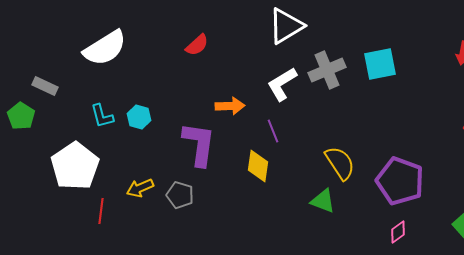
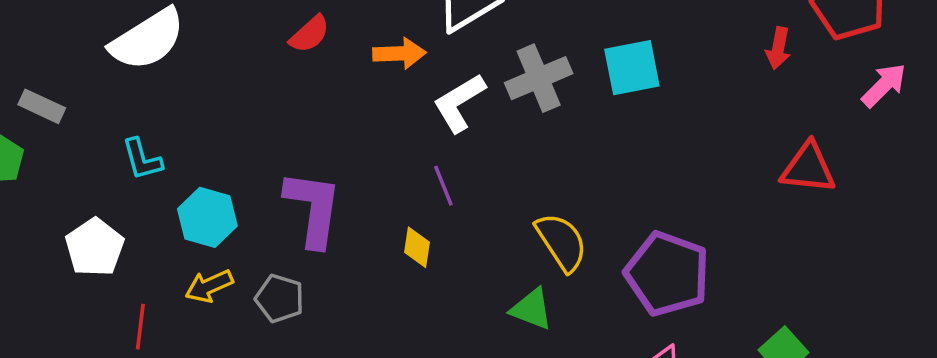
orange arrow: (230, 106) -> (399, 53), moved
cyan hexagon: (139, 117) -> (207, 217), moved, size x1.4
white pentagon: (75, 166) -> (95, 247), size x0.7
yellow diamond: (258, 166) -> (417, 247), size x0.7

